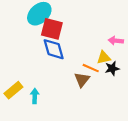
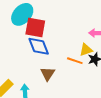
brown triangle: (82, 80) -> (48, 74), moved

